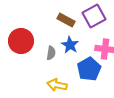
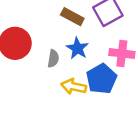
yellow arrow: (57, 85) -> (74, 87), moved

